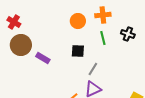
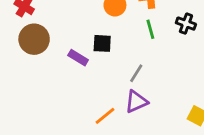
black square: (78, 51) -> (102, 43), moved
purple rectangle: (43, 58) -> (78, 58), moved

